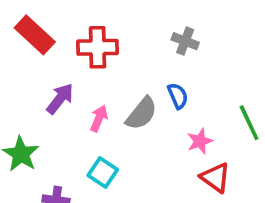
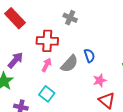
gray cross: (185, 41) -> (70, 18), moved
red cross: (97, 47) -> (47, 41), moved
purple arrow: (60, 99) -> (15, 60), moved

